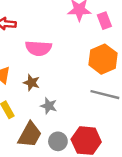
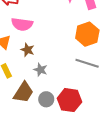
pink semicircle: (38, 48) -> (22, 24), moved

